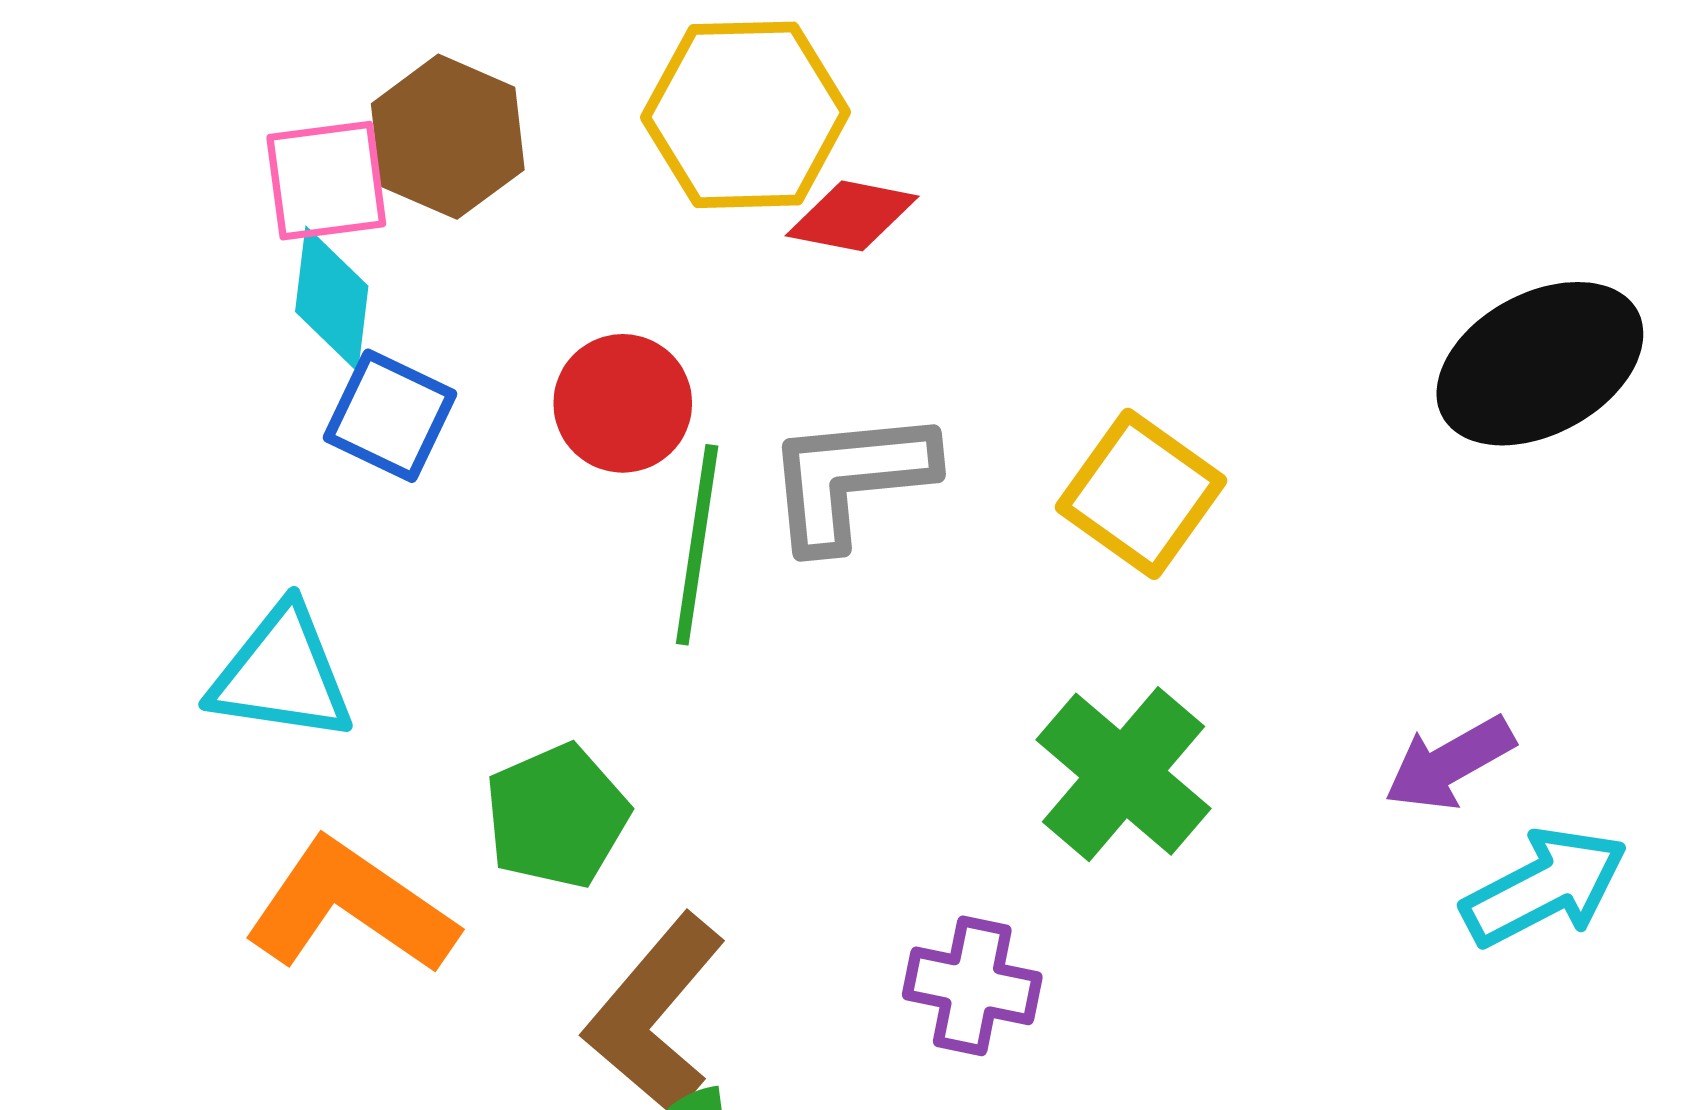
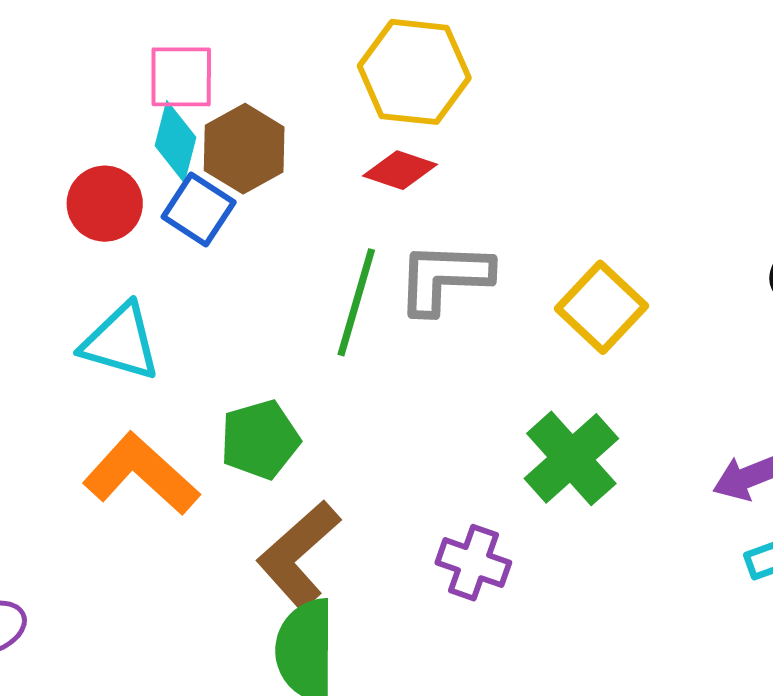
brown hexagon: (448, 137) -> (244, 149), moved
red diamond: (852, 216) -> (400, 170), moved
red circle: (623, 403) -> (105, 204), moved

